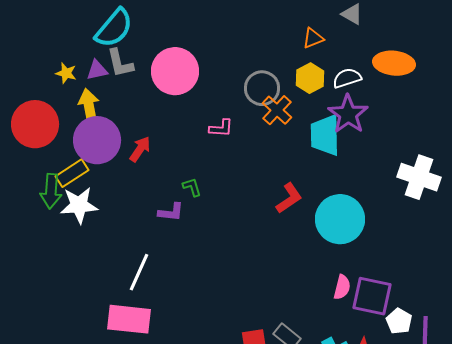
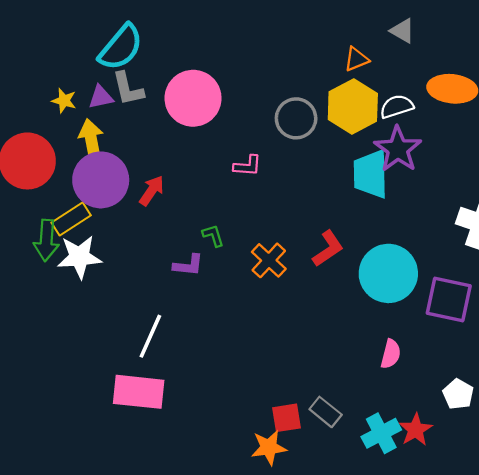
yellow hexagon: (310, 78) -> (353, 107), size x1.5
orange cross: (277, 110) -> (269, 260), moved
purple square: (372, 296) -> (449, 299), moved

